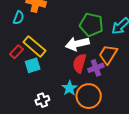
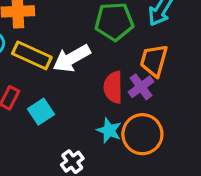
white arrow: (77, 44) -> (72, 58), moved
yellow rectangle: (34, 46) -> (32, 55), moved

